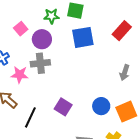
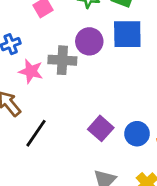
purple circle: (42, 39) -> (89, 41), moved
purple square: (63, 107) -> (101, 128), moved

